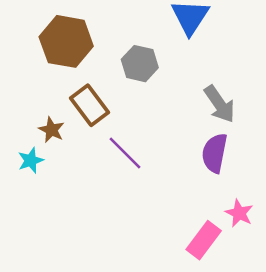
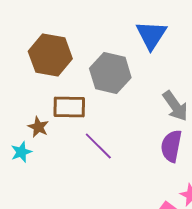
gray hexagon: (140, 64) -> (110, 73), size x1.4
brown rectangle: (90, 105) -> (69, 107), turned -52

